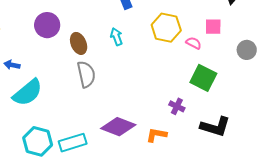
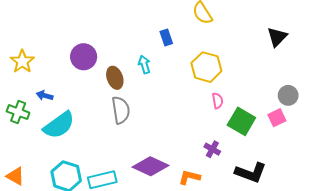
pink square: (213, 27) -> (277, 118), moved, turned -30
cyan arrow: (116, 37) -> (144, 64), moved
pink semicircle: (194, 43) -> (217, 101), moved, turned 49

